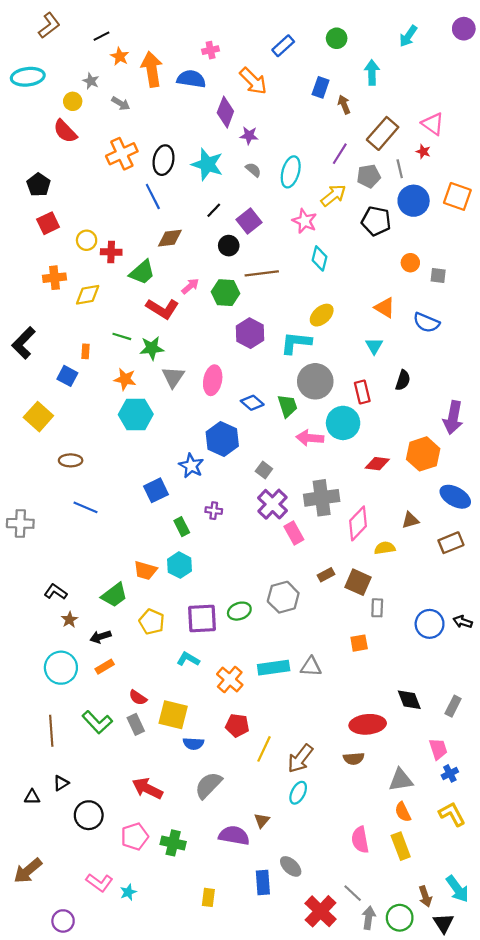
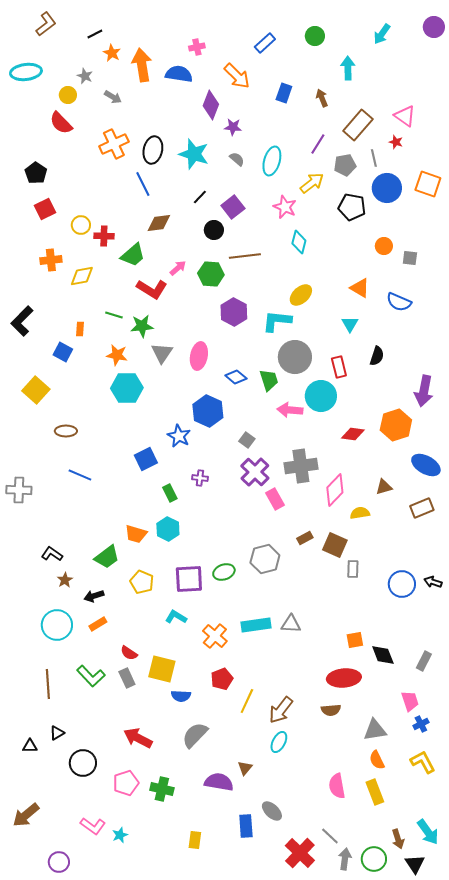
blue rectangle: (321, 87) -> (284, 93), moved
orange square: (359, 643) -> (355, 640), moved
red pentagon: (237, 725) -> (222, 679), turned -30

